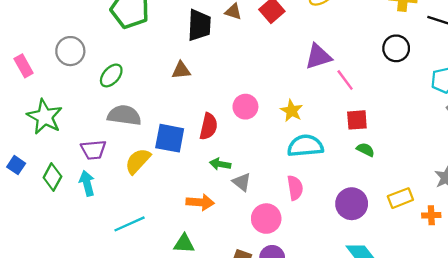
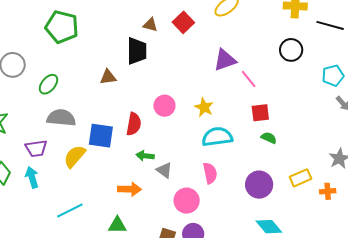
black trapezoid: (199, 25) -> (137, 51), moved

